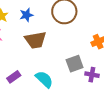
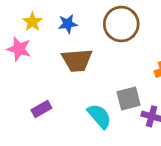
cyan semicircle: (44, 79) -> (99, 116), moved

